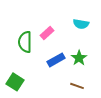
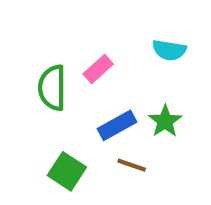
green square: (15, 82) -> (67, 171), moved
brown line: (77, 86) -> (132, 165), moved

